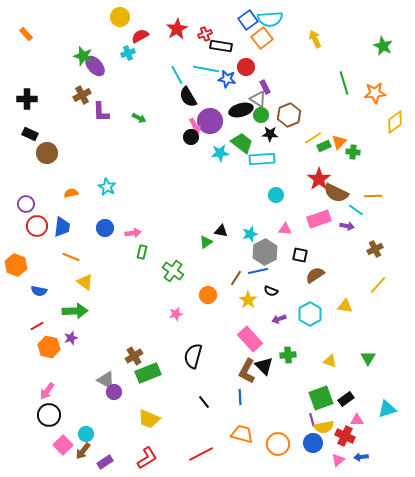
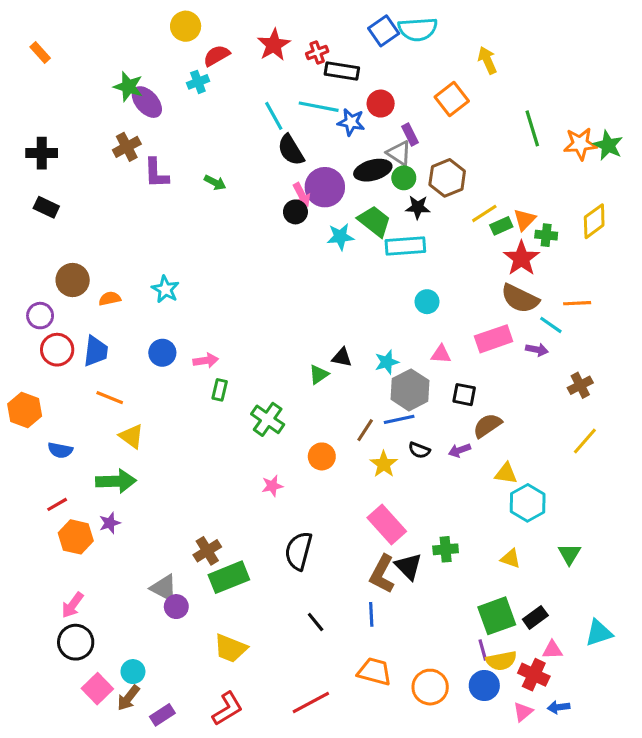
orange square: (262, 38) -> (452, 99), moved
green star: (383, 46) -> (608, 145), moved
yellow diamond: (395, 122) -> (594, 221), moved
brown circle: (47, 153) -> (73, 280), moved
red star: (319, 179) -> (521, 258), moved
yellow triangle: (345, 306) -> (506, 473), moved
cyan hexagon: (310, 314) -> (528, 503), moved
purple arrow: (279, 319) -> (460, 450), moved

